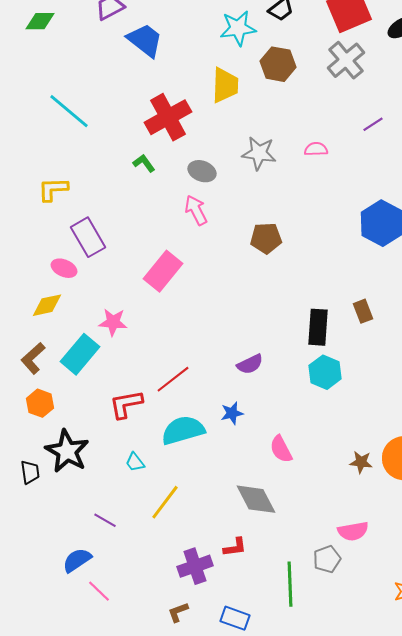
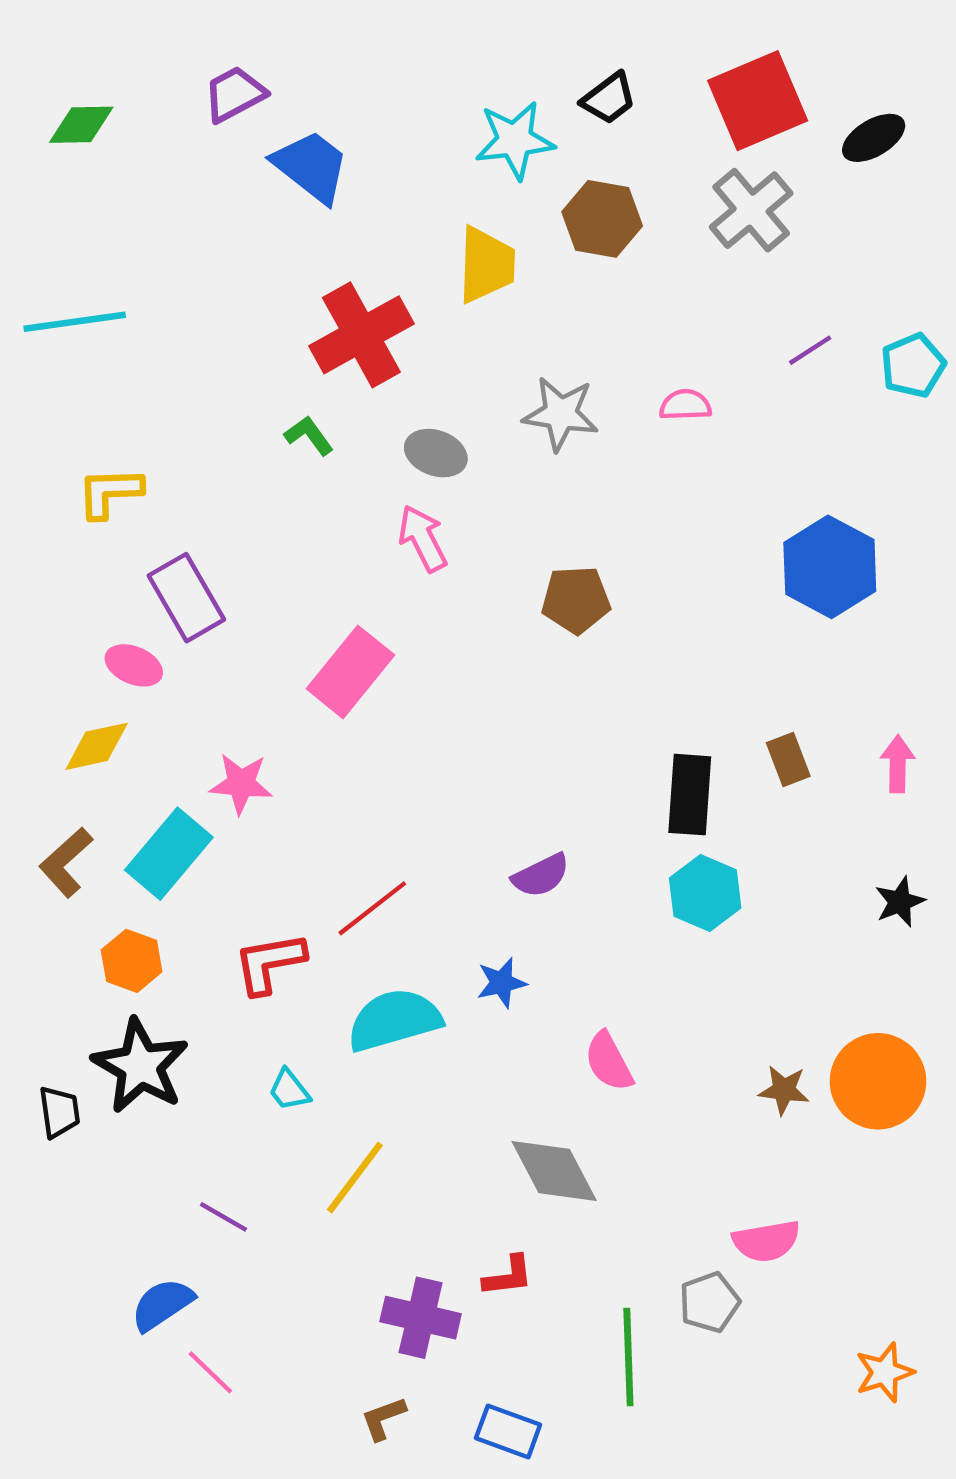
cyan line: (69, 111) -> (75, 322), moved, turned -48
orange hexagon: (40, 403) -> (132, 961), moved
purple cross: (195, 566) -> (421, 1318), turned 32

